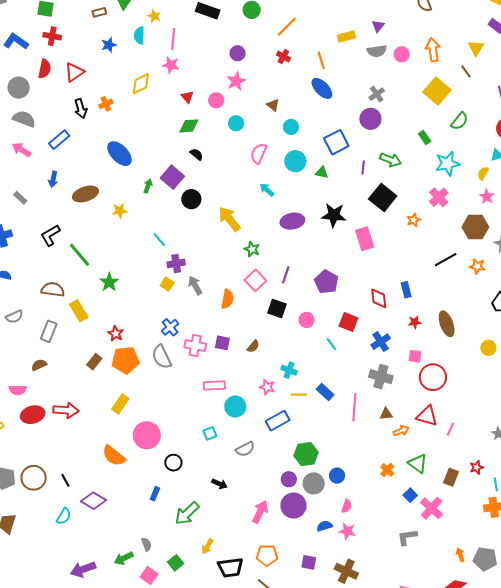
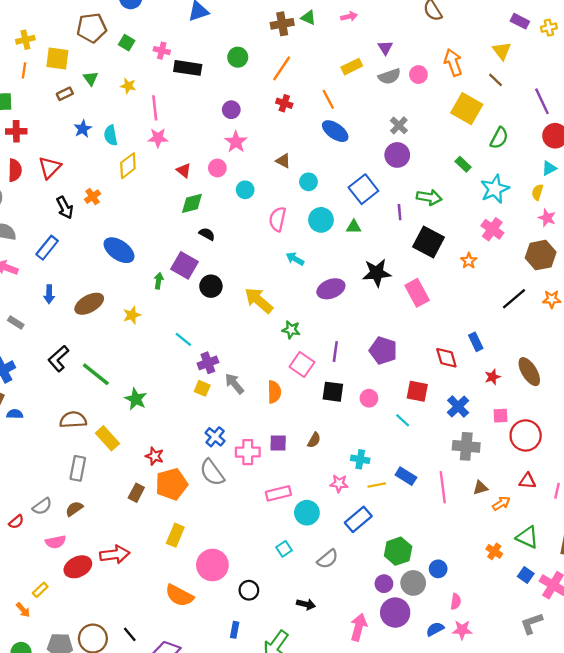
cyan semicircle: (139, 35) -> (111, 135), moved
gray semicircle: (14, 317) -> (42, 506), moved
red triangle: (427, 416) -> (527, 481), size x0.7

